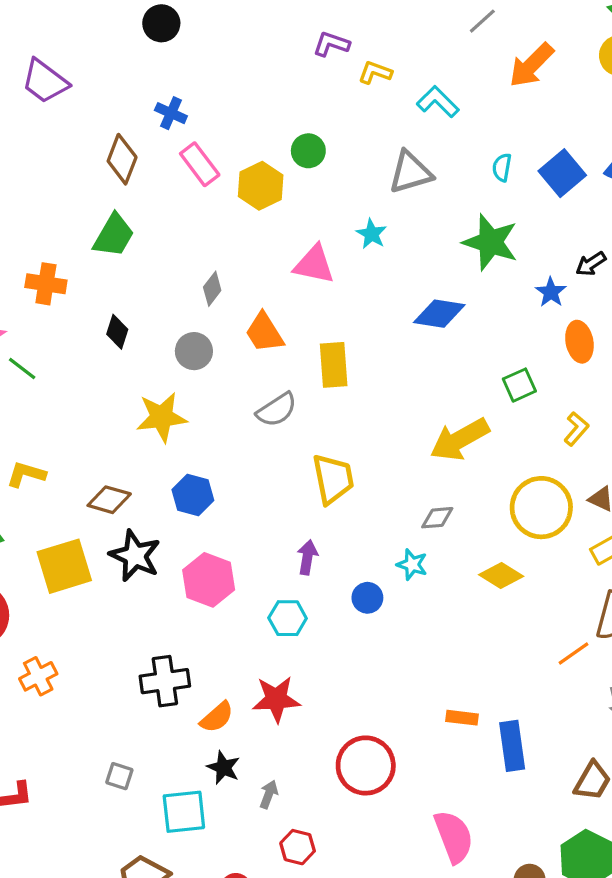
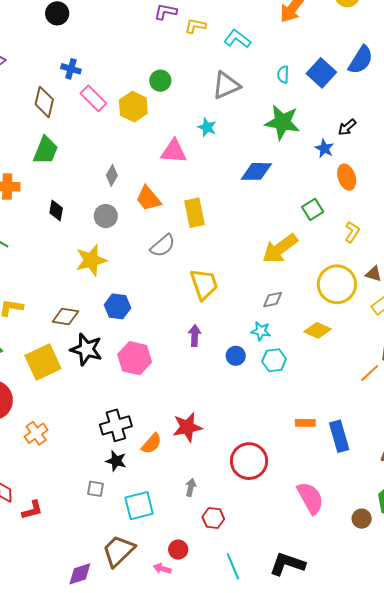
cyan hexagon: (288, 618) -> (274, 360), moved
black star: (223, 768) -> (116, 461), moved

